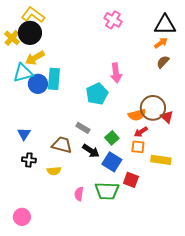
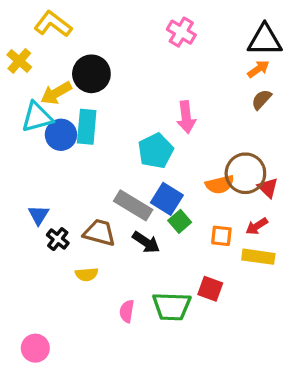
black circle: (30, 33) -> (91, 74), moved
gray rectangle: (83, 128) -> (133, 205), size x1.6
red arrow: (141, 132) -> (257, 226), moved
black cross: (29, 160) -> (58, 239), moved, turned 32
blue square: (112, 162) -> (167, 199), moved

